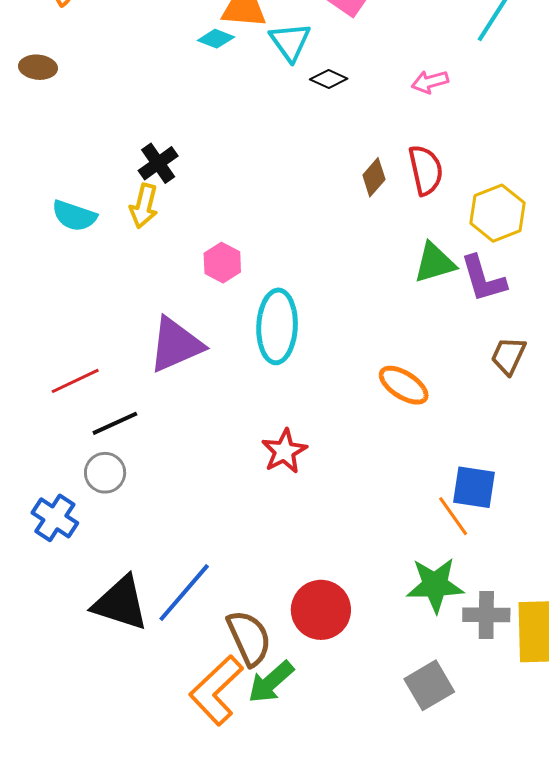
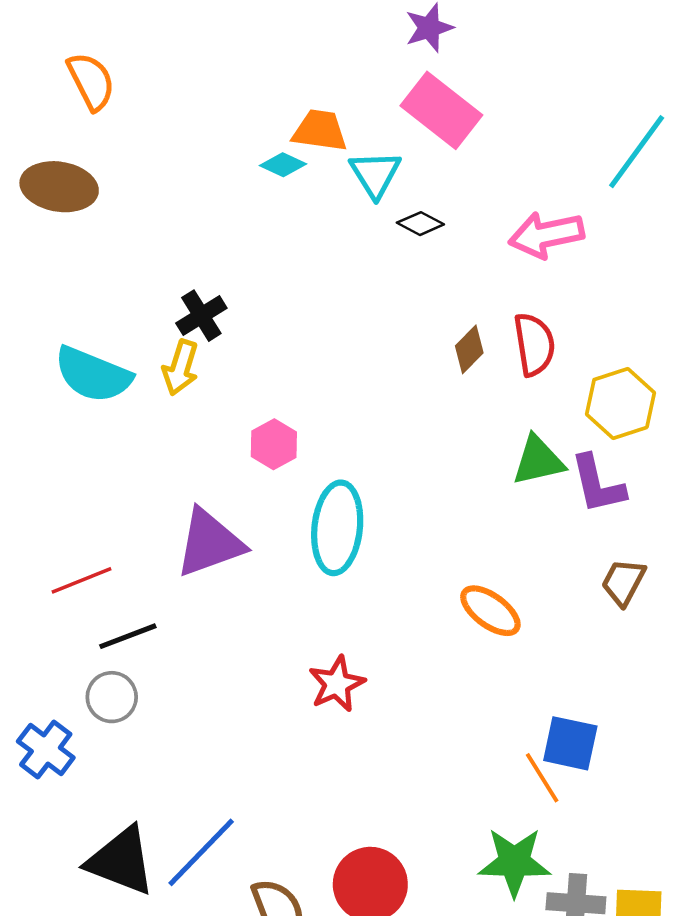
brown ellipse: (38, 67) -> (59, 187), size x1.6
pink arrow: (430, 82) -> (546, 235), size x1.6
cyan semicircle: (74, 216) -> (93, 375), size x1.4

